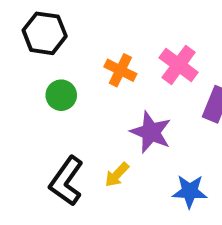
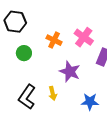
yellow arrow: (117, 175) -> (53, 93), turned -56

